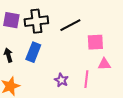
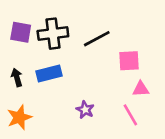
blue rectangle: (33, 52) -> (49, 74), turned 54
pink line: (86, 79) -> (130, 115), moved, turned -36

